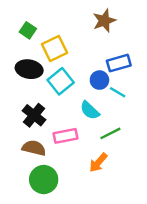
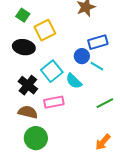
cyan square: (61, 81) -> (52, 71), moved
green line: (110, 133) -> (105, 103), moved
orange arrow: (98, 163) -> (103, 142), moved

